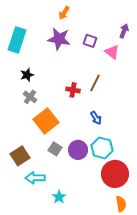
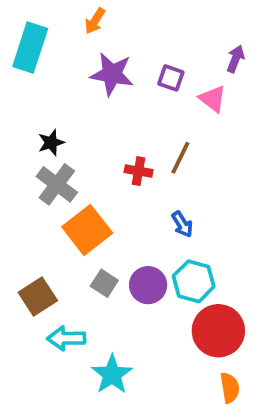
orange arrow: (64, 13) -> (95, 21), moved
cyan rectangle: (17, 40) -> (30, 48), moved
gray cross: (30, 97) -> (57, 184), size x1.5
cyan star: (59, 197) -> (112, 374), size x1.5

